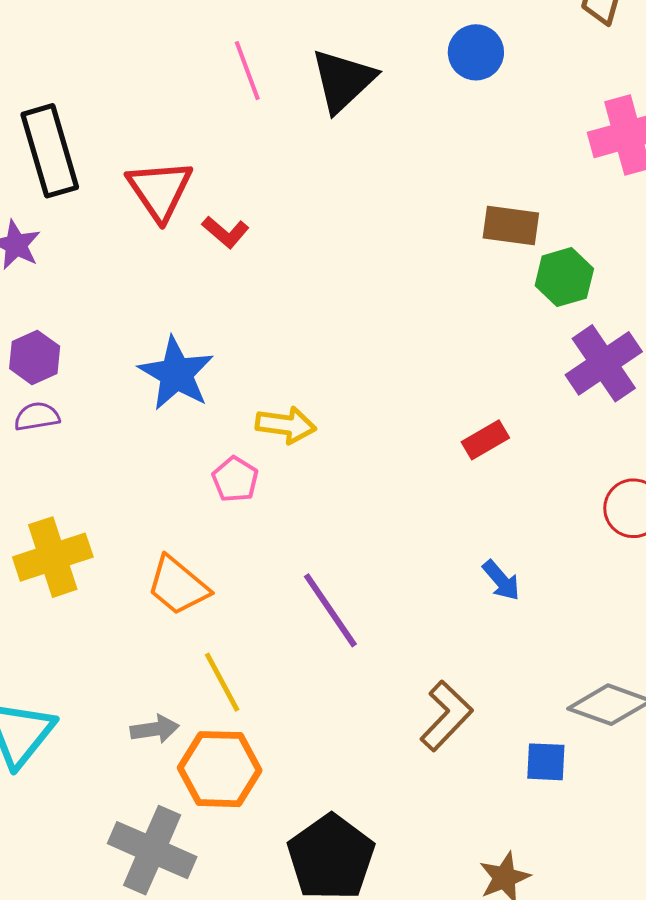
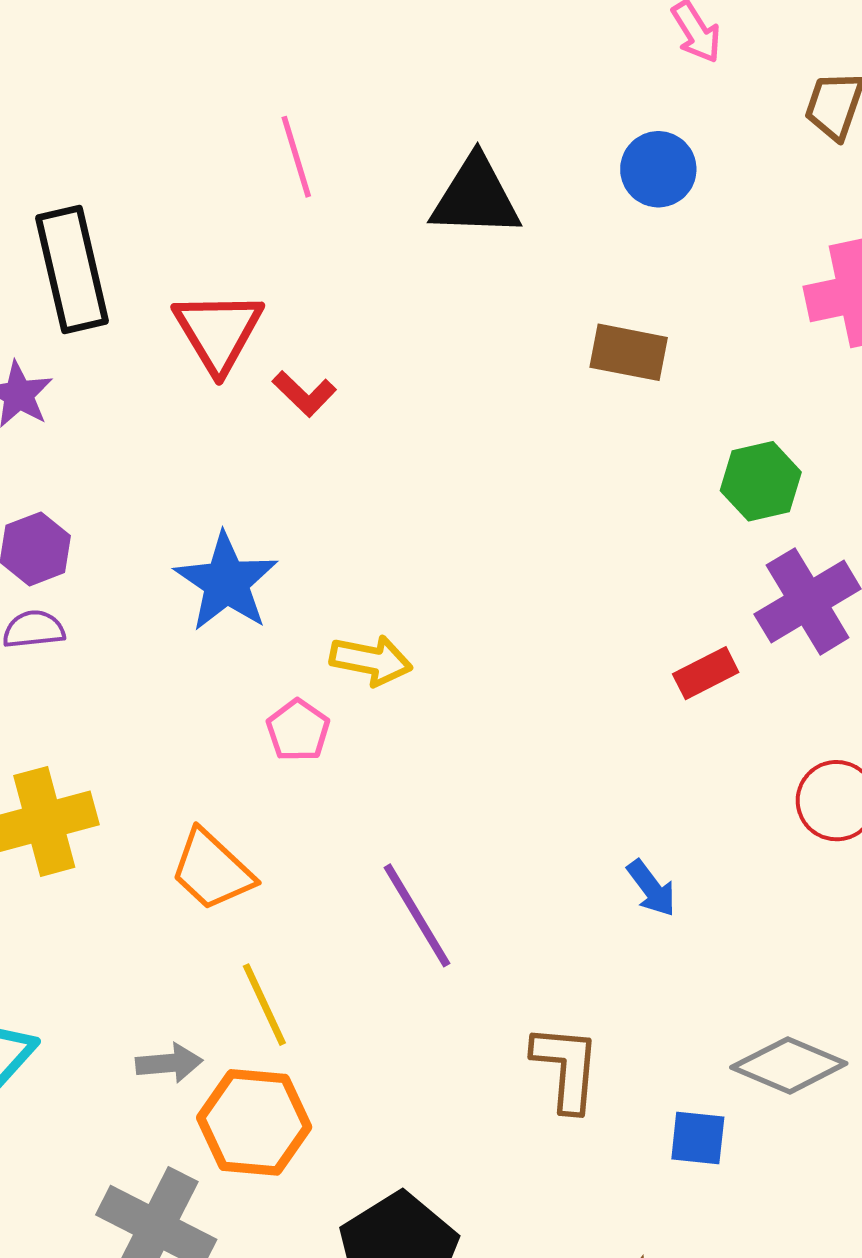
pink line: (247, 71) -> (296, 157), moved
black triangle: (343, 80) -> (476, 197), turned 42
brown rectangle: (511, 225) -> (629, 352), moved
red rectangle: (485, 440) -> (706, 673), moved
brown L-shape: (446, 716) -> (566, 1068), turned -42

